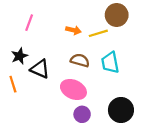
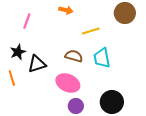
brown circle: (117, 15) -> (125, 13), moved
orange arrow: (73, 30) -> (66, 10), moved
black triangle: (40, 69) -> (37, 64), turned -42

